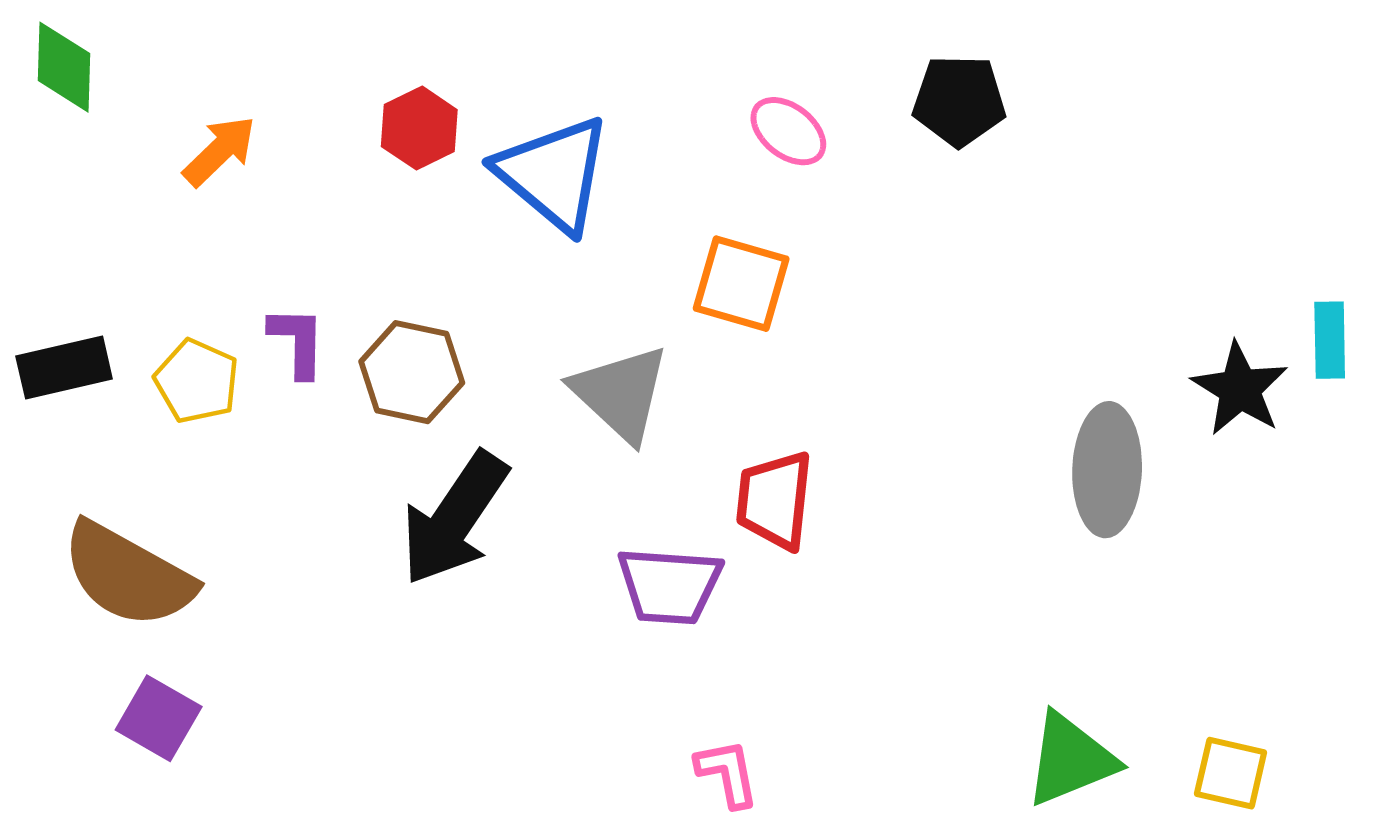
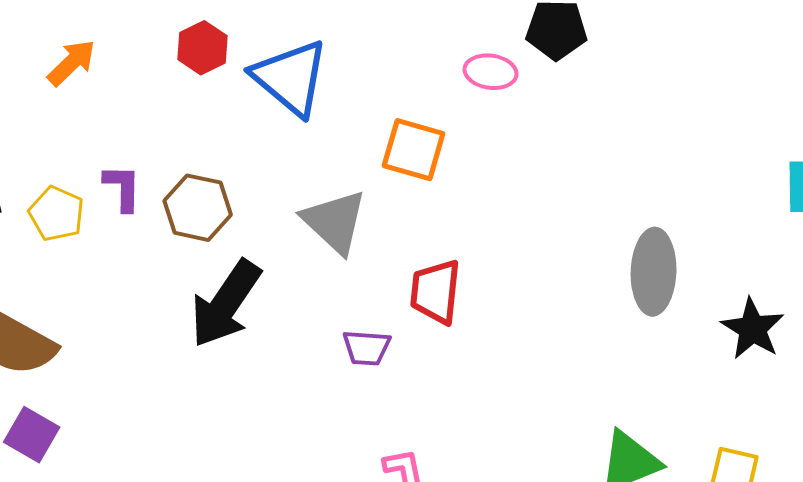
pink ellipse: (788, 131) -> (491, 72), moved, turned -30
black star: (1240, 389) -> (753, 329), moved
purple trapezoid: (669, 586) -> (367, 348), size x0.7

